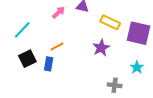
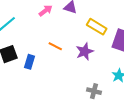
orange line: (57, 47) -> (55, 46), moved, turned 48

